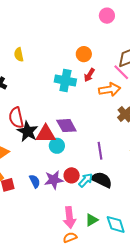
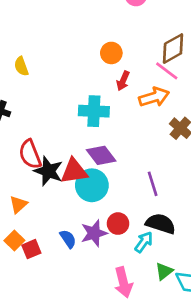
cyan cross: (65, 81) -> (94, 111), moved
cyan circle: (57, 146) -> (92, 185), size x1.5
cyan arrow: (86, 180) -> (144, 242), moved
green triangle: (92, 220) -> (164, 271), moved

